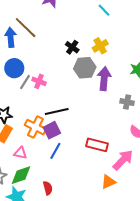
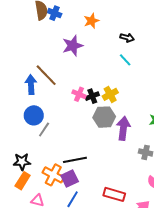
yellow cross: (100, 46) -> (110, 94), moved
black cross: (72, 47) -> (92, 96), turned 32
pink cross: (39, 81) -> (79, 94), moved

